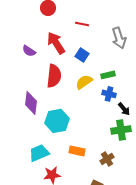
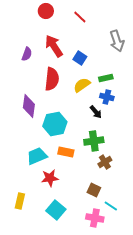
red line: (82, 24) -> (80, 17), moved, turned 32
purple semicircle: (29, 51) -> (27, 54), turned -104
black arrow: (124, 109) -> (96, 112), moved
green cross: (121, 130) -> (94, 141), moved
orange rectangle: (77, 151) -> (66, 152), moved

